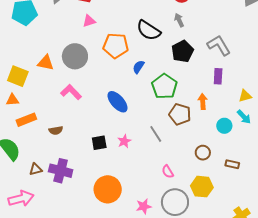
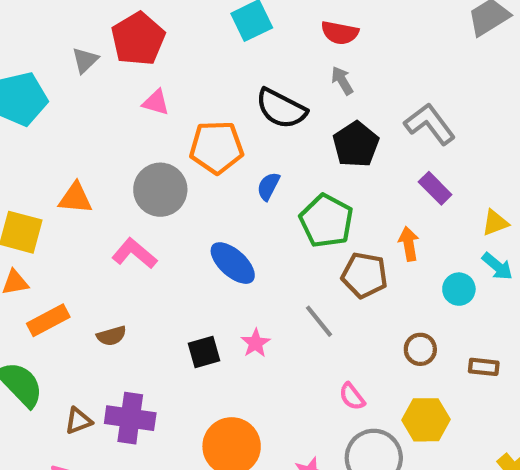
pink triangle: (89, 21) -> (156, 102), turned 40
gray circle: (75, 56) -> (160, 190), moved
purple rectangle: (218, 76) -> (435, 188), turned -42

